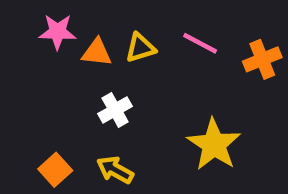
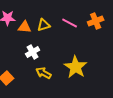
orange cross: (262, 59) -> (96, 21), moved
yellow arrow: (115, 170) -> (44, 73), moved

